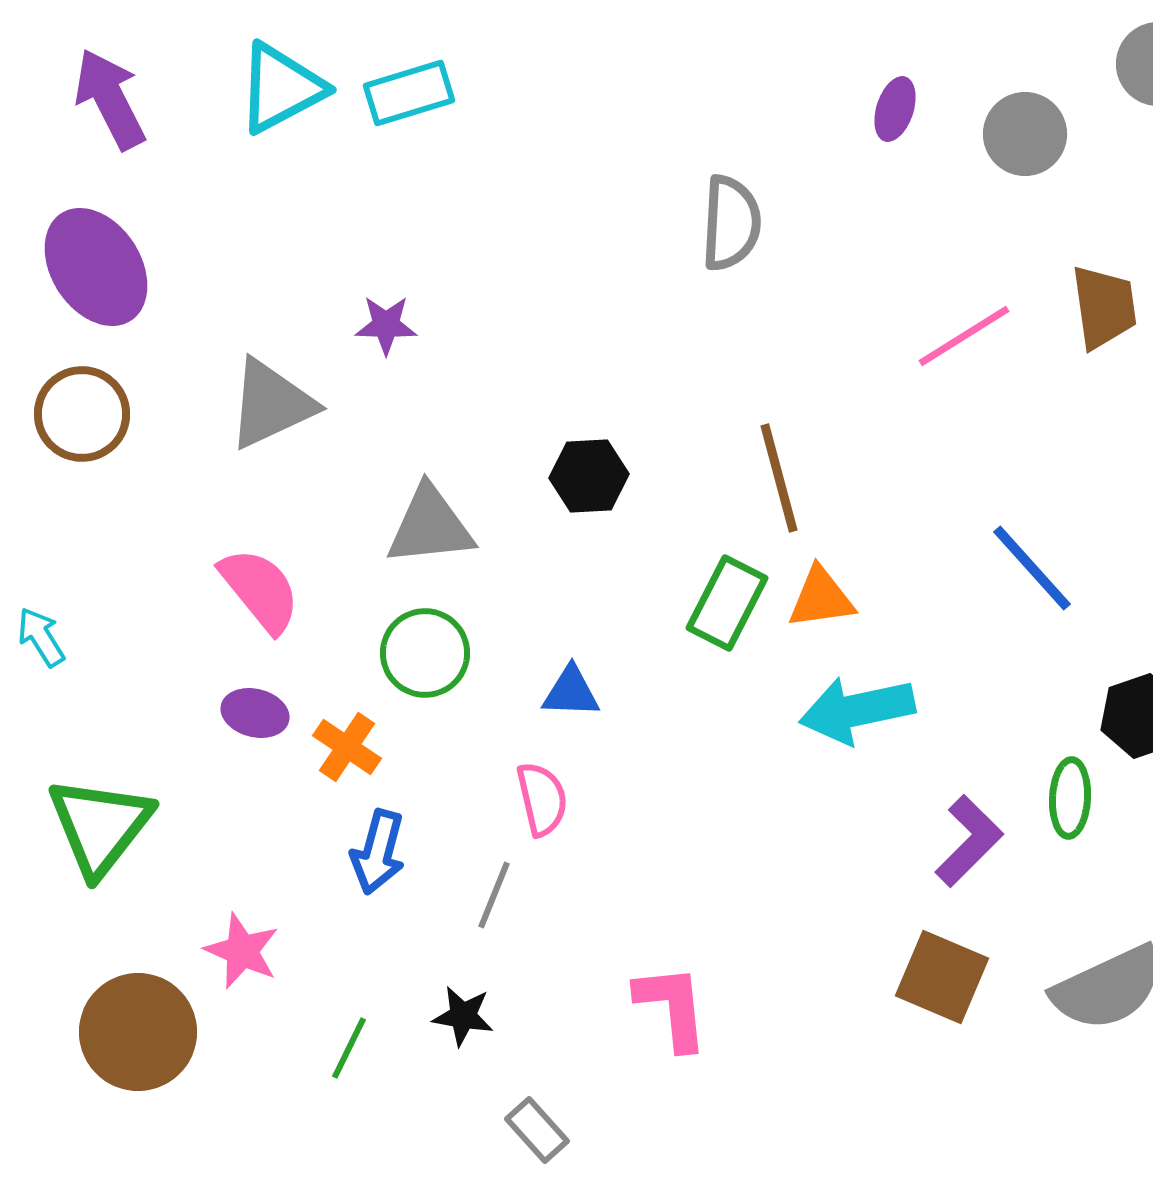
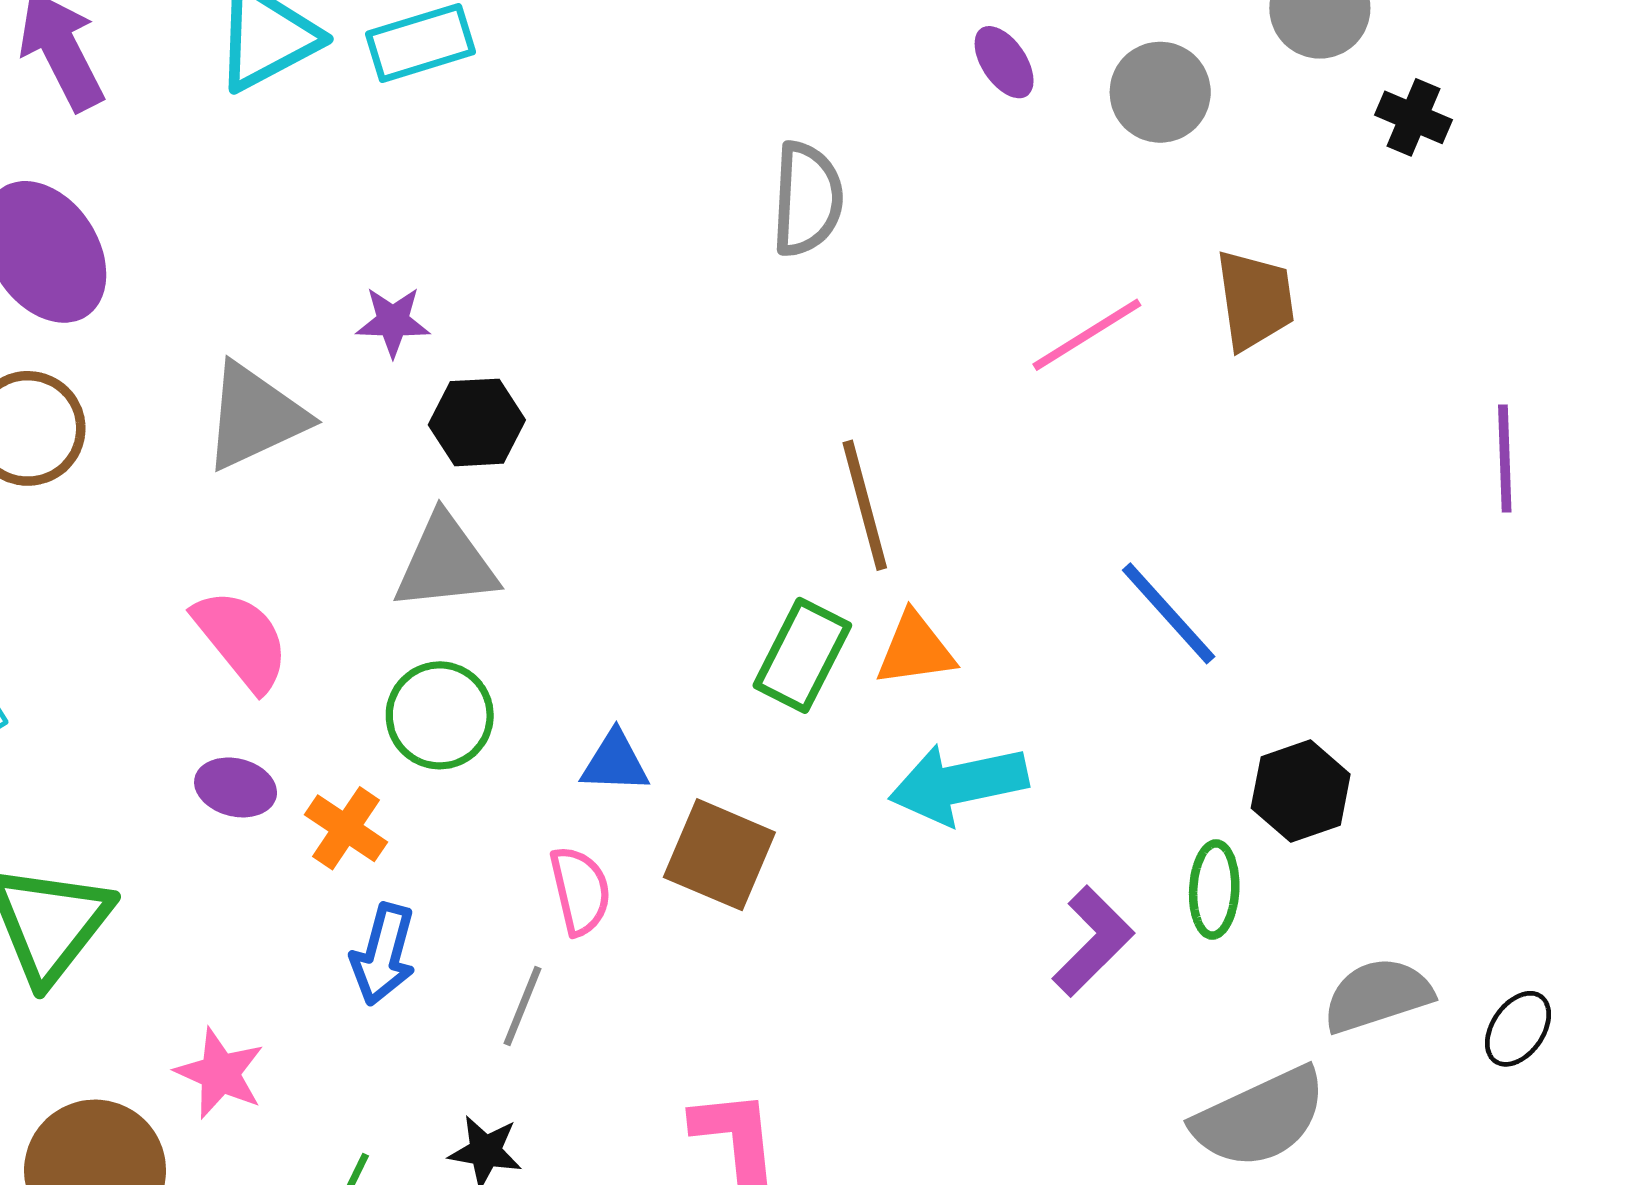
purple ellipse: (895, 109) -> (1004, 62), turned -52
black hexagon: (589, 476) -> (477, 422), moved
brown square: (942, 977) -> (719, 855), moved

